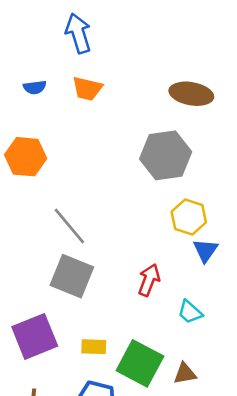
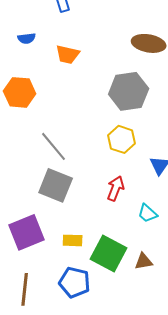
orange trapezoid: (87, 89) -> (68, 54), moved
yellow hexagon: (189, 217) -> (122, 139), moved

